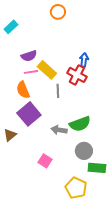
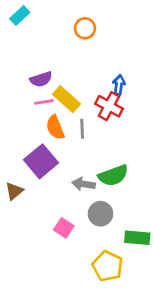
orange circle: (58, 12) -> (85, 28), moved
cyan rectangle: (11, 27) -> (20, 16), moved
orange semicircle: (23, 90) -> (55, 127), moved
gray circle: (84, 151) -> (100, 214), moved

